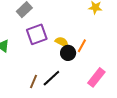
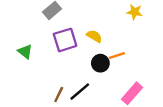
yellow semicircle: (62, 42) -> (94, 36), moved
orange line: (82, 46) -> (117, 56), turned 40

